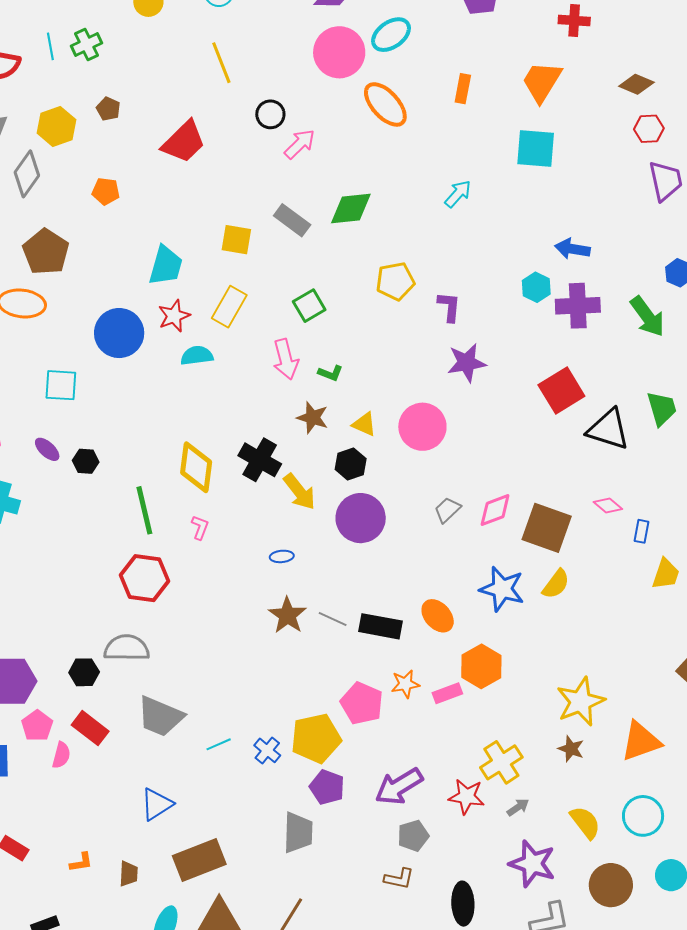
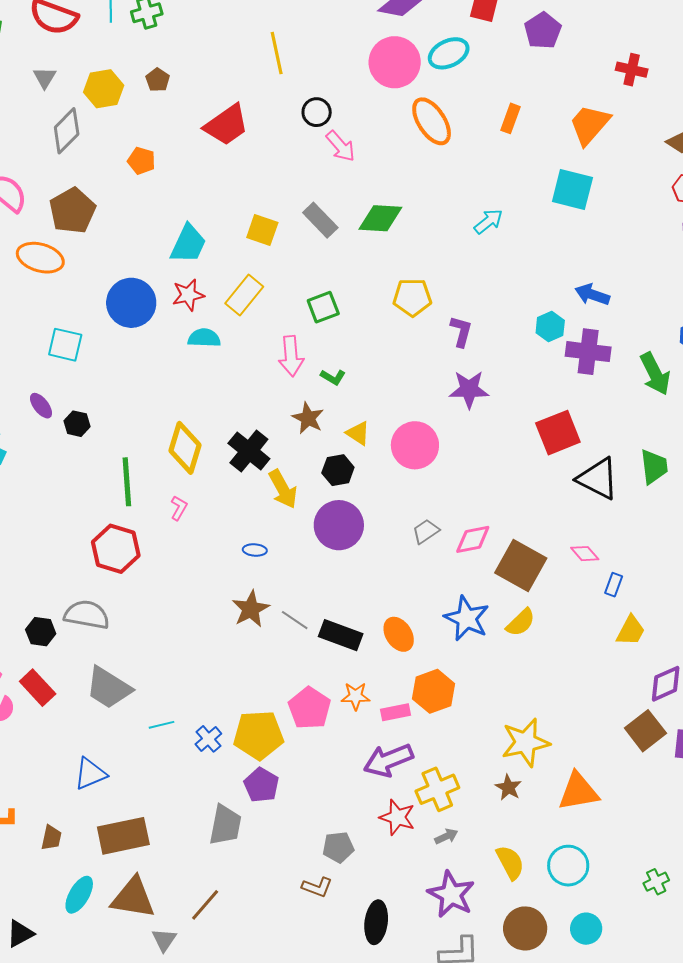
pink arrow: (300, 144) -> (340, 146), turned 84
purple arrow: (399, 786) -> (388, 760), moved

